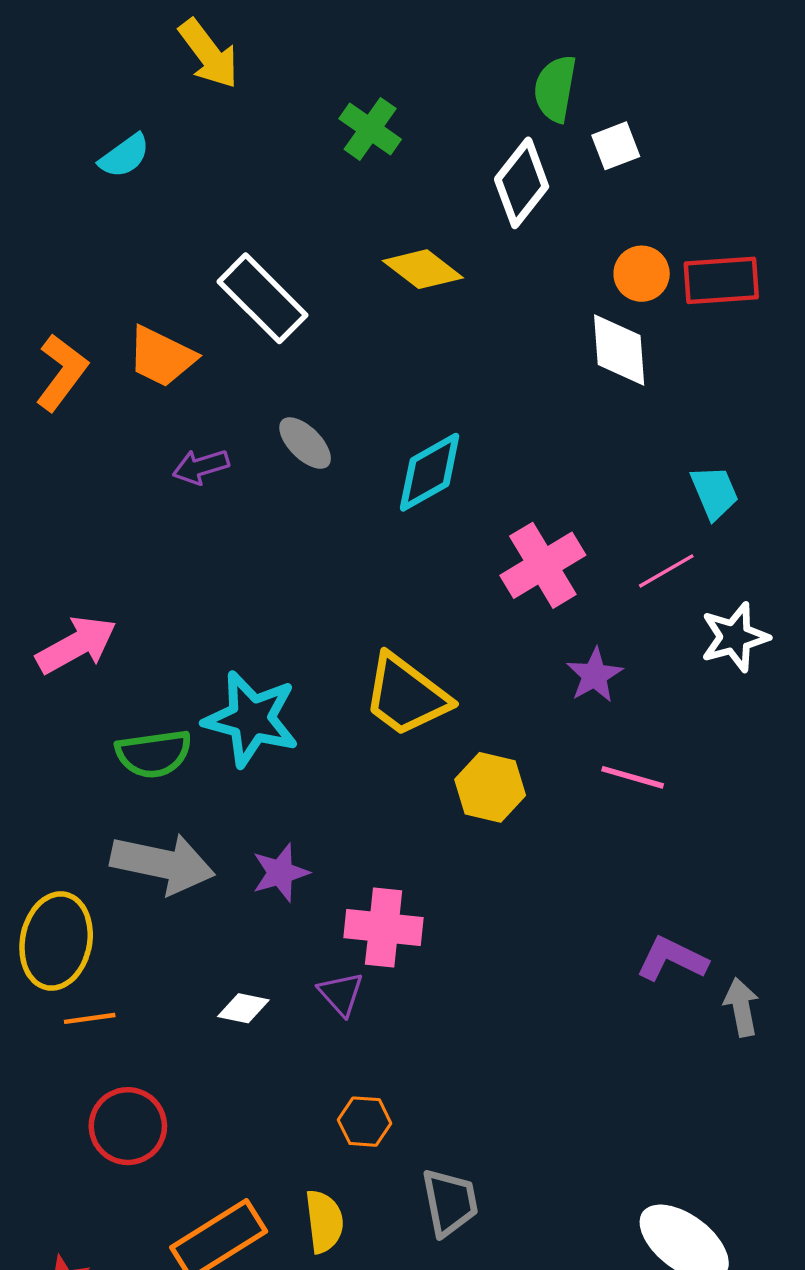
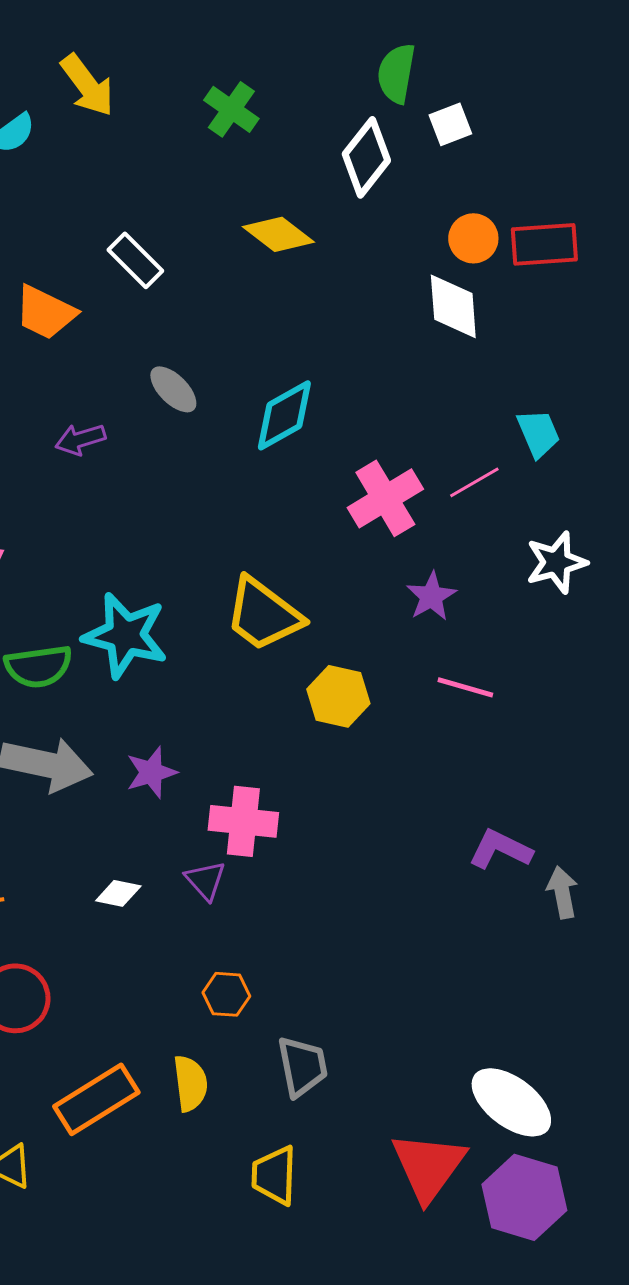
yellow arrow: (209, 54) -> (87, 85), moved
white rectangle: (262, 298) -> (135, 260), size x0.7
purple arrow: (201, 467) -> (80, 439), moved
pink line: (666, 571) -> (474, 482), moved

